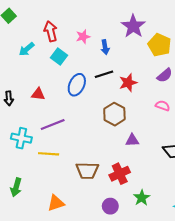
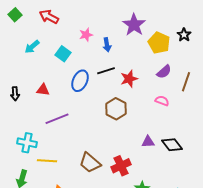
red arrow: (51, 31) -> (49, 17), moved, turned -48
cyan cross: (21, 138) -> (27, 143), moved
purple triangle: (132, 140) -> (148, 142), moved
yellow line: (49, 154) -> (47, 161), moved
brown trapezoid: (87, 171) -> (90, 163), turned 40

